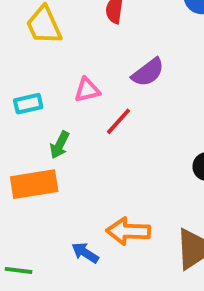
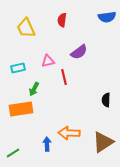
red line: (118, 121) -> (64, 77), turned -56
blue arrow: (85, 253) -> (47, 144), turned 56
green line: (18, 270) -> (13, 153), turned -40

